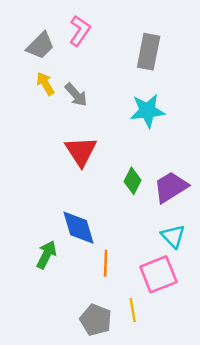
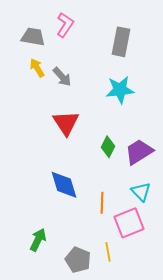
gray trapezoid: (40, 46) -> (33, 37), turned -125
green arrow: (46, 255) -> (38, 240), moved
orange line: (106, 263) -> (102, 203), moved

